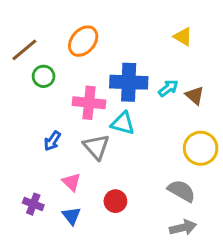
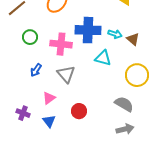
green circle: (44, 76) -> (30, 37), moved
cyan arrow: (168, 88) -> (115, 34), turned 56
cyan triangle: (123, 123) -> (103, 58), moved
pink triangle: (71, 182) -> (49, 98), turned 40

